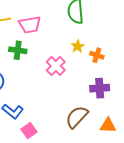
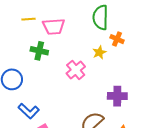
orange cross: (97, 55) -> (117, 39), moved

